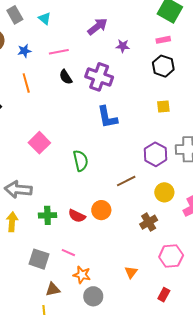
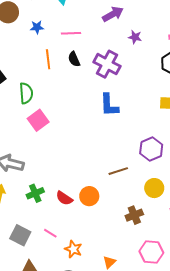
orange line: (26, 83) -> (48, 59), moved
green semicircle: (81, 161) -> (26, 93), moved
green cross: (47, 215) -> (35, 193), turned -30
orange star: (82, 275) -> (73, 249), moved

